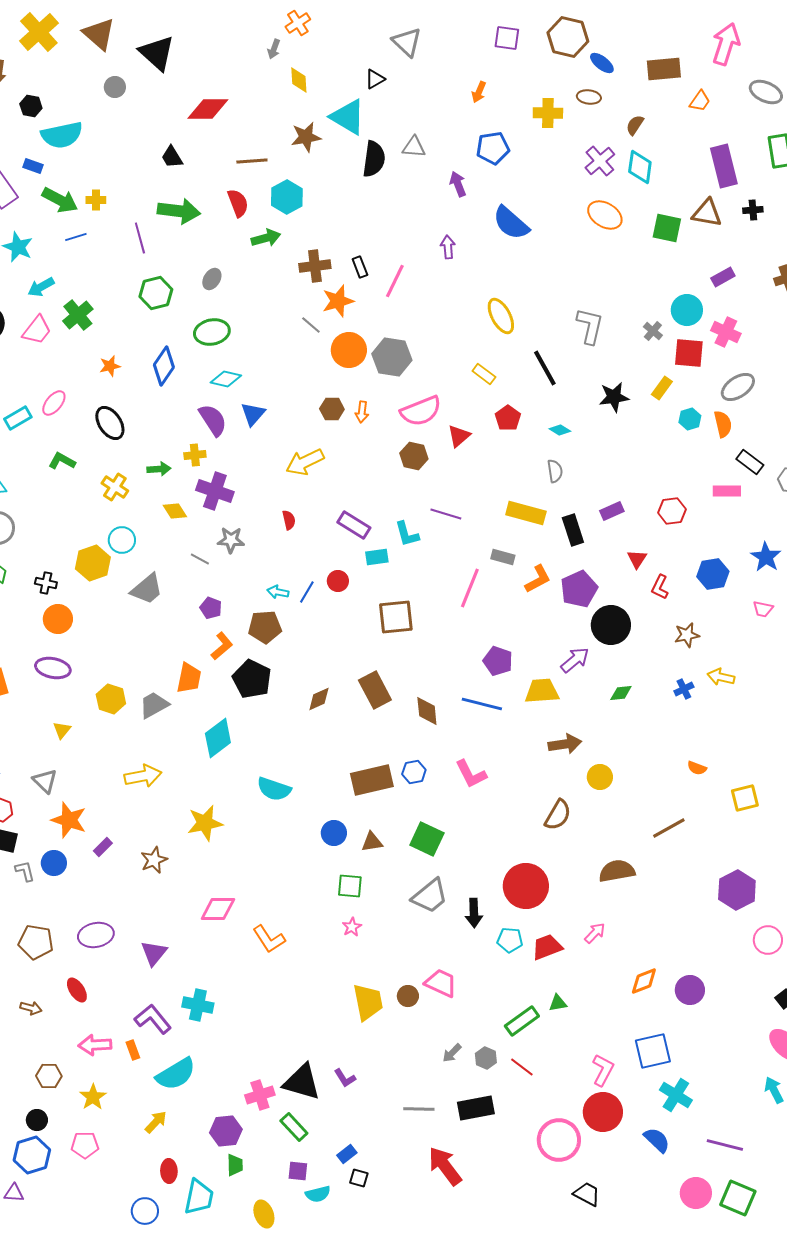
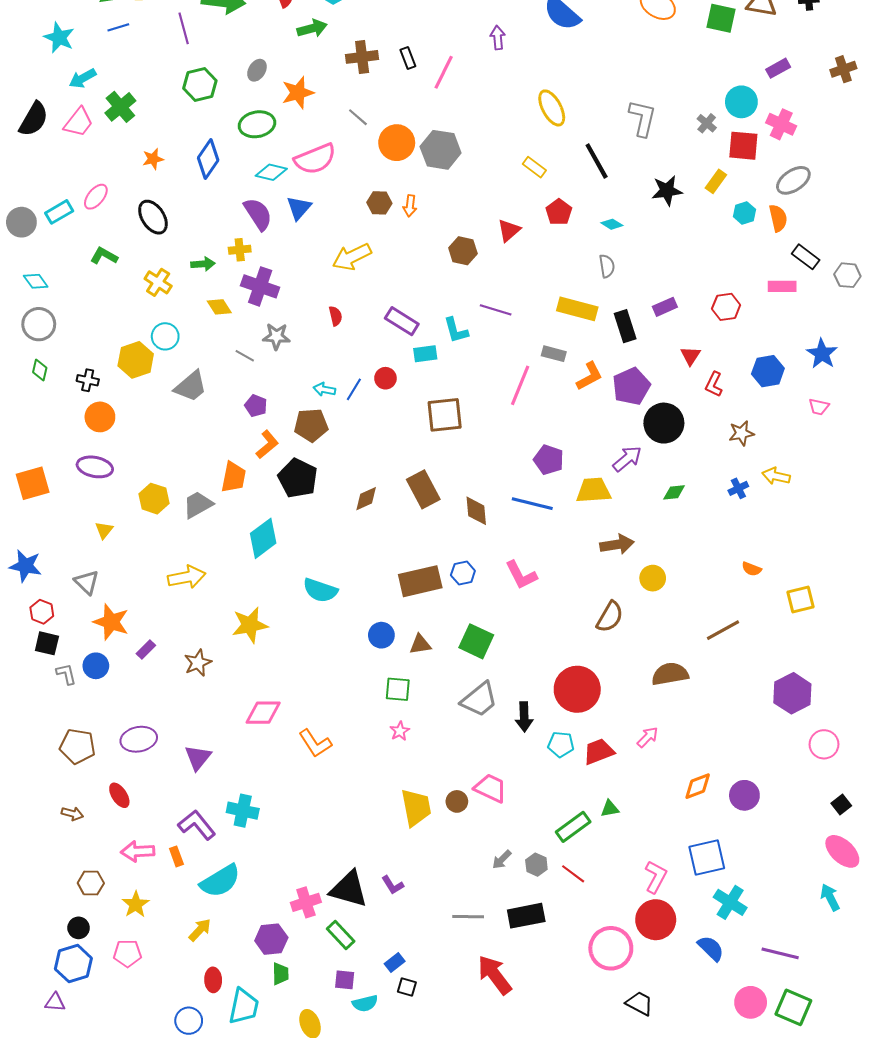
orange star: (338, 301) -> (298, 93), moved
pink semicircle: (421, 411) -> (315, 159), moved

